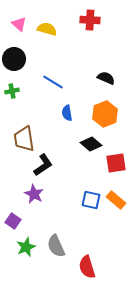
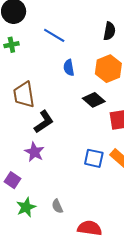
black semicircle: (106, 78) -> (109, 31), turned 78
gray semicircle: (56, 246) -> (57, 206), size x0.6
red semicircle: (87, 267) -> (90, 228), turned 115

